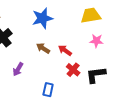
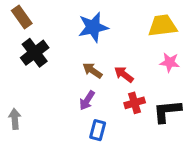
purple arrow: (18, 69) -> (87, 100), moved
red cross: (73, 70) -> (135, 103), turned 32

